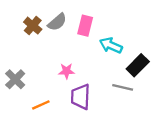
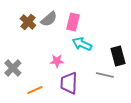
cyan arrow: (111, 45) -> (82, 44), moved
black rectangle: (138, 65) -> (118, 56), turned -60

